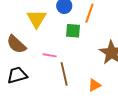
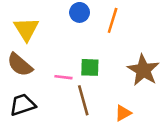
yellow triangle: (37, 19) -> (26, 29), moved
green square: (73, 31) -> (90, 67), moved

